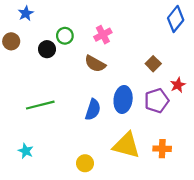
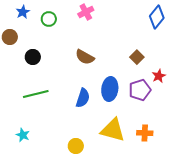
pink cross: (103, 35) -> (86, 12), moved
green circle: (65, 36) -> (49, 19), moved
black circle: (47, 49) -> (33, 57), moved

